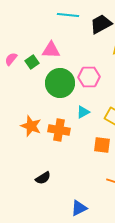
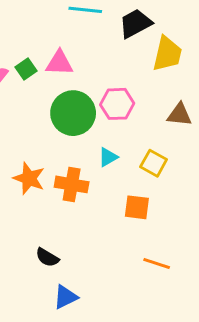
green square: (32, 62) -> (26, 69), moved
black semicircle: (43, 178) -> (47, 257), turned 63
blue triangle: (79, 208) -> (65, 297), moved

